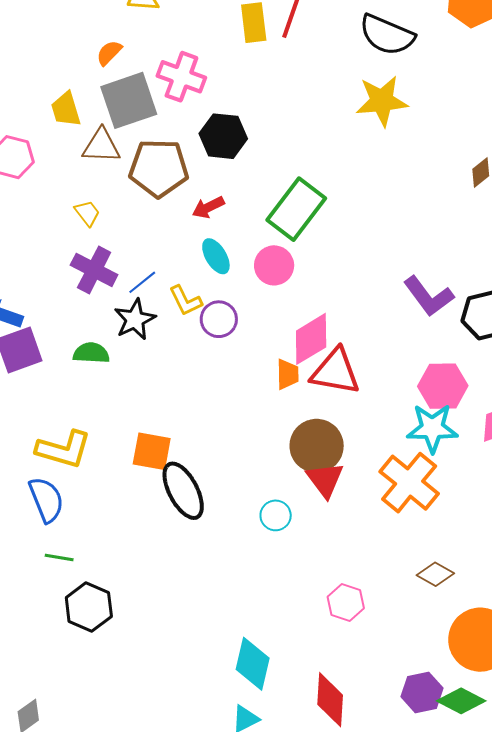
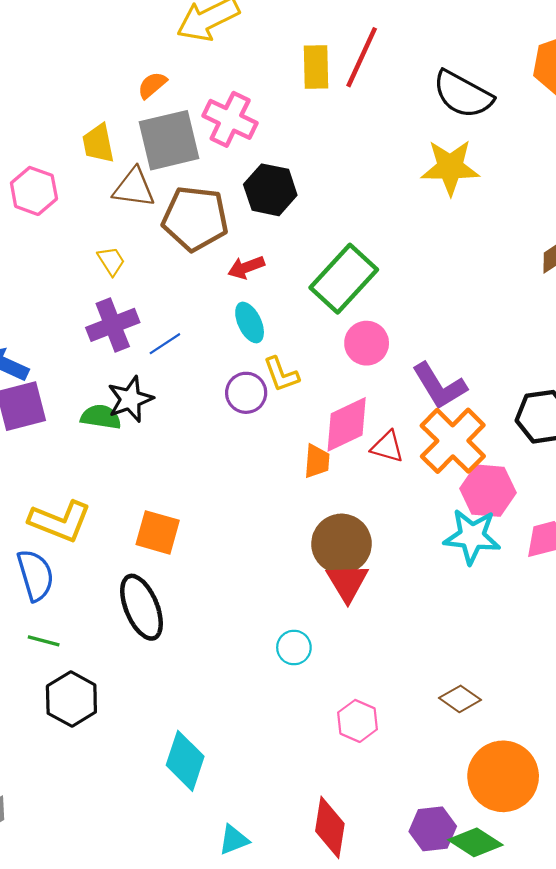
pink circle: (274, 265) -> (367, 343), moved
purple cross: (94, 270) -> (113, 325), turned 36
purple L-shape: (428, 296) -> (439, 386), moved
yellow L-shape: (186, 301) -> (281, 374), moved
black star: (135, 319) -> (130, 399), moved
red triangle: (336, 372) -> (387, 447), moved, size x0.6
orange cross: (409, 483) -> (453, 441), moved
black ellipse: (183, 491) -> (142, 607), moved
cyan circle: (276, 515) -> (294, 648), moved
cyan diamond: (253, 664) -> (185, 761), moved

